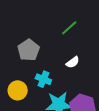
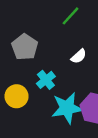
cyan cross: (43, 79) -> (46, 80), turned 35

